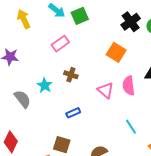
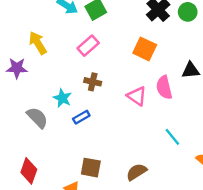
yellow arrow: (24, 19) -> (38, 43), moved
pink rectangle: (60, 44) -> (88, 46), moved
blue rectangle: (73, 113) -> (81, 117), moved

